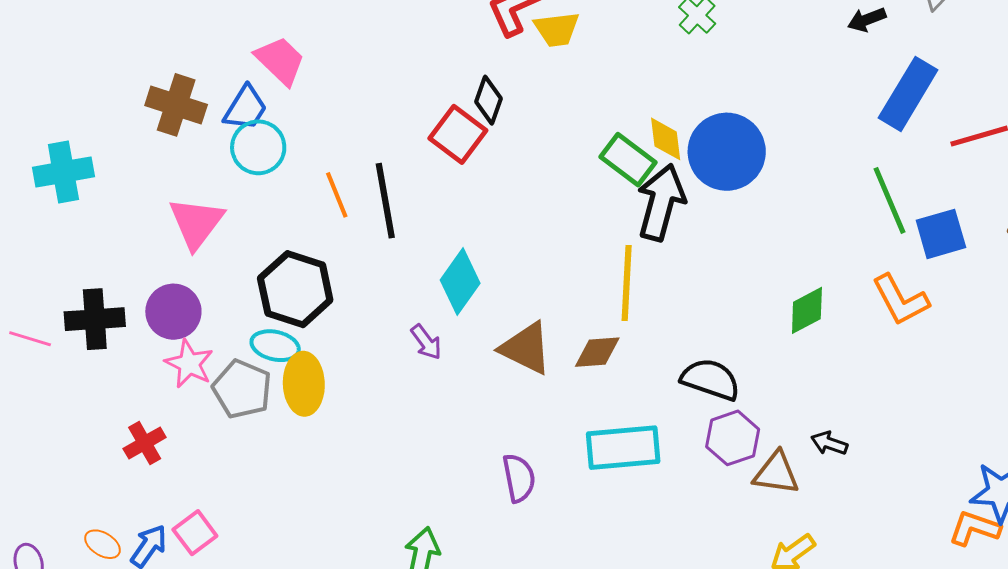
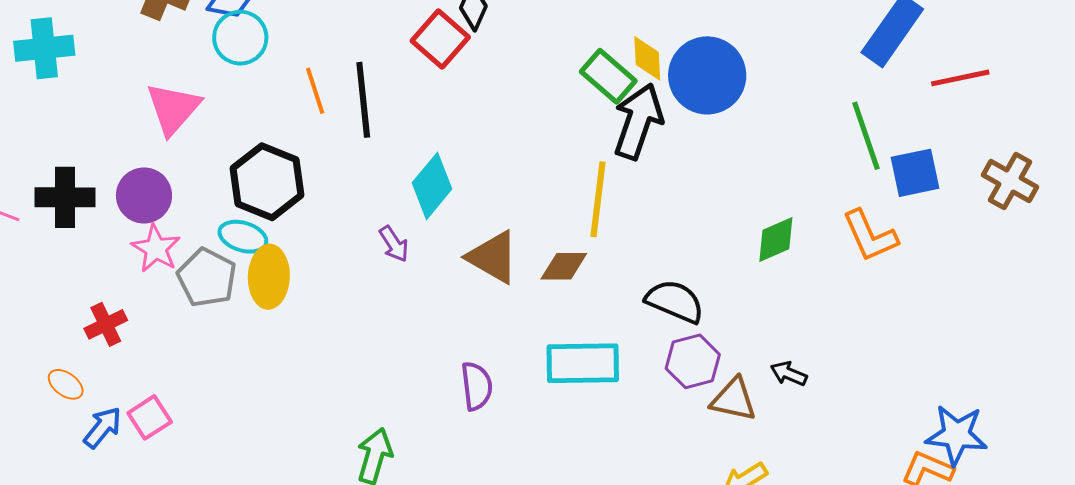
orange ellipse: (103, 544) -> (66, 384), moved

